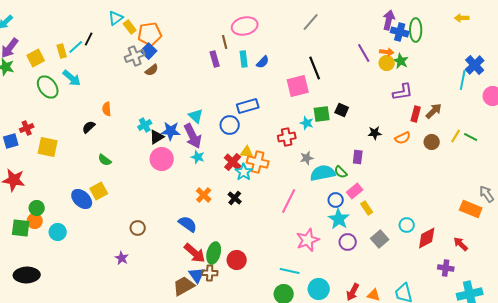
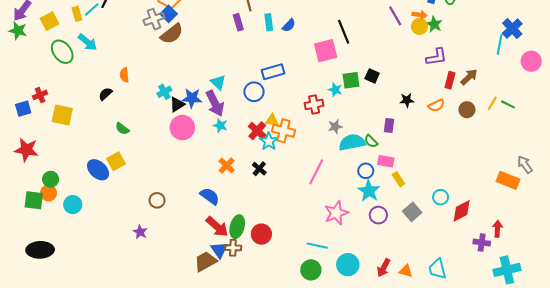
brown semicircle: (152, 70) -> (172, 34), size x1.6
pink rectangle: (355, 191) -> (386, 161), turned 49
red arrow: (461, 244) -> (497, 229), moved, turned 49

